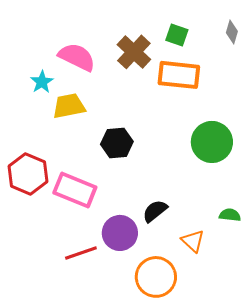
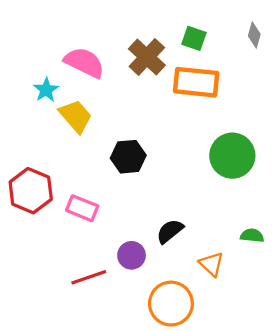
yellow trapezoid: (69, 106) -> (76, 116), turned 60
pink rectangle: (75, 190) -> (82, 208), size x0.7
purple circle: (120, 233) -> (132, 255), size x0.7

